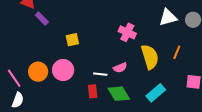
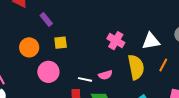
white triangle: (168, 17) -> (151, 41), moved
purple rectangle: (42, 18) -> (46, 20), moved
orange circle: (38, 72) -> (29, 47), moved

